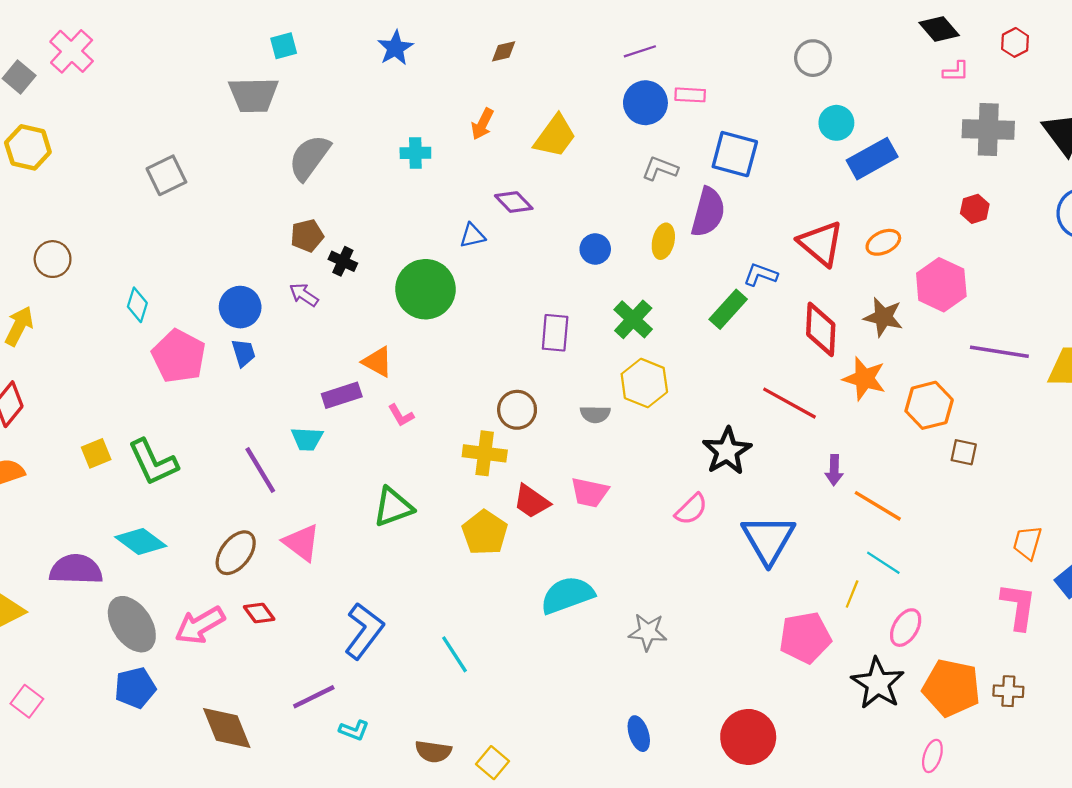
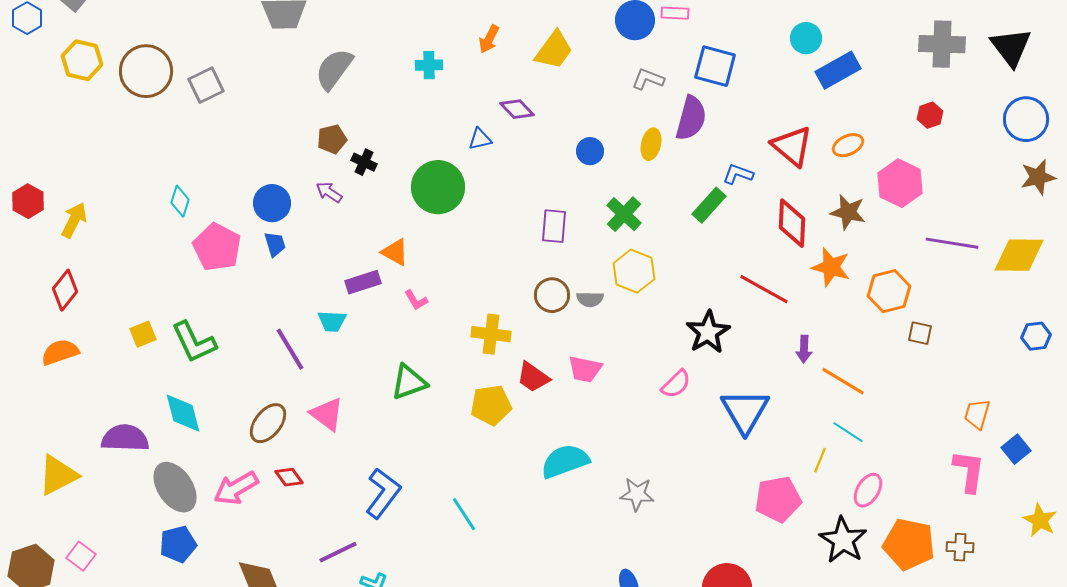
brown circle: (53, 259) -> (146, 71), moved, size x1.6
brown circle: (517, 410) -> (552, 295), moved
yellow pentagon: (485, 533) -> (491, 405), turned 30
cyan diamond: (141, 542) -> (183, 413), turned 39

